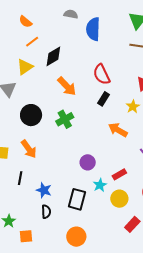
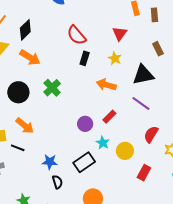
orange arrow: (67, 86) -> (30, 57), moved
red rectangle: (119, 174) -> (109, 117), moved
black line: (20, 178) -> (18, 148), moved, turned -64
black rectangle: (77, 199) -> (84, 162), turned 55

